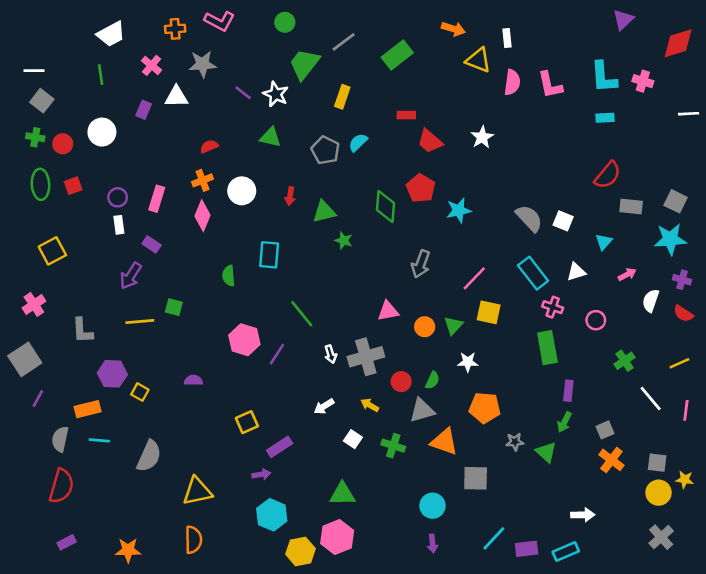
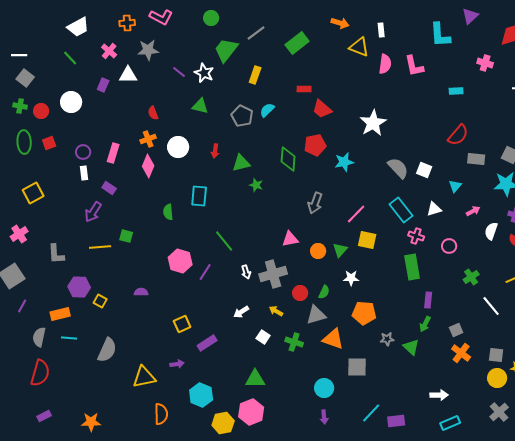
green line: (101, 75) -> (70, 58), turned -35
cyan L-shape: (604, 77) -> (440, 35), moved
white star: (482, 137) -> (373, 123), moved, size x1.5
red semicircle: (209, 146) -> (153, 113), turned -88
red pentagon: (421, 188) -> (315, 145), turned 30
purple arrow: (261, 474) -> (177, 364), moved
orange semicircle: (193, 540) -> (161, 414), moved
cyan rectangle: (566, 551) -> (450, 423), moved

